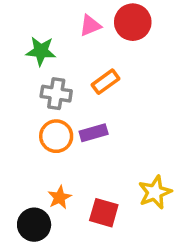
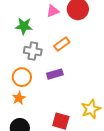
orange circle: (56, 136) -> (22, 77), moved
orange star: (60, 197) -> (19, 98), moved

